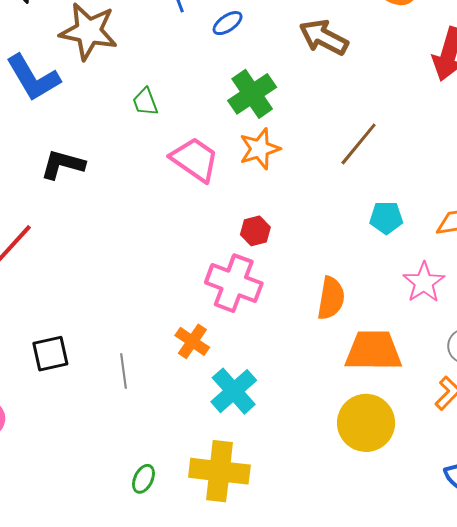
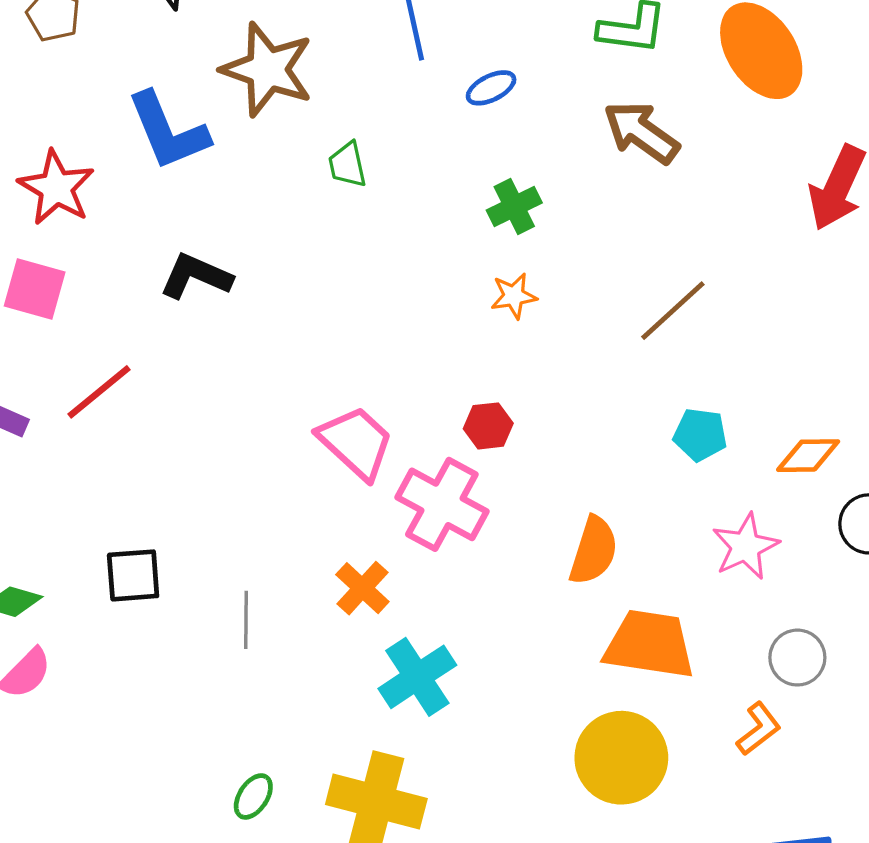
green cross: (252, 94) -> (514, 206), size x0.7
green trapezoid: (145, 102) -> (347, 165), moved
orange star: (260, 149) -> (514, 296), size x0.7
pink trapezoid: (195, 159) -> (356, 442), moved

